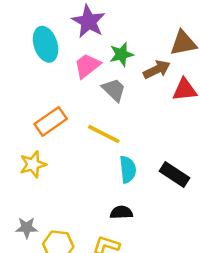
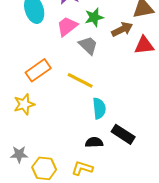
black rectangle: (175, 175) -> (123, 134), moved

